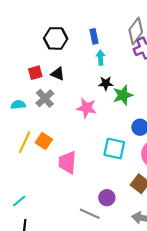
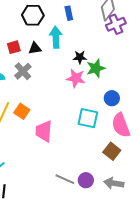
cyan arrow: (100, 58) -> (56, 37), moved, size x1.5
black triangle: (58, 74) -> (35, 48), turned -32
pink star: (87, 108) -> (76, 78), moved
purple circle: (107, 198) -> (86, 180), moved

